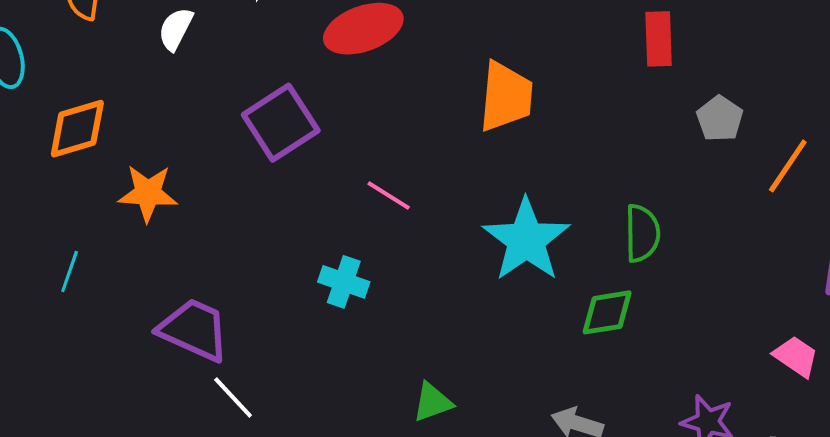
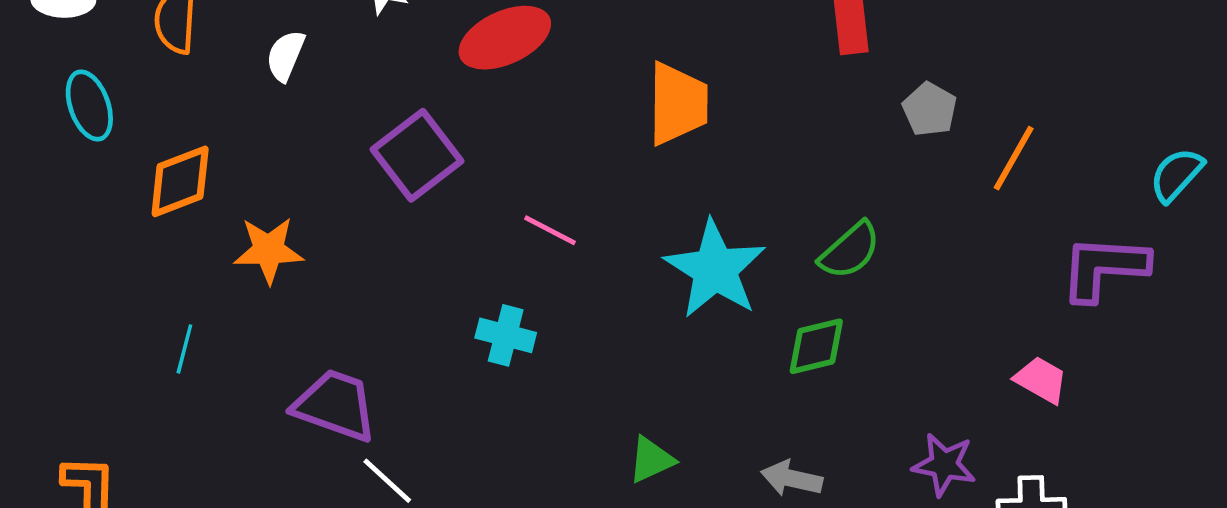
green semicircle: (642, 233) -> (850, 250), turned 54
green triangle: (432, 402) -> (651, 460), moved

